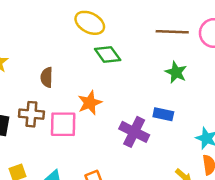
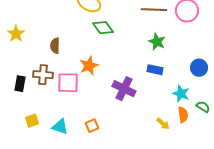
blue rectangle: (163, 114) -> (155, 70), moved

